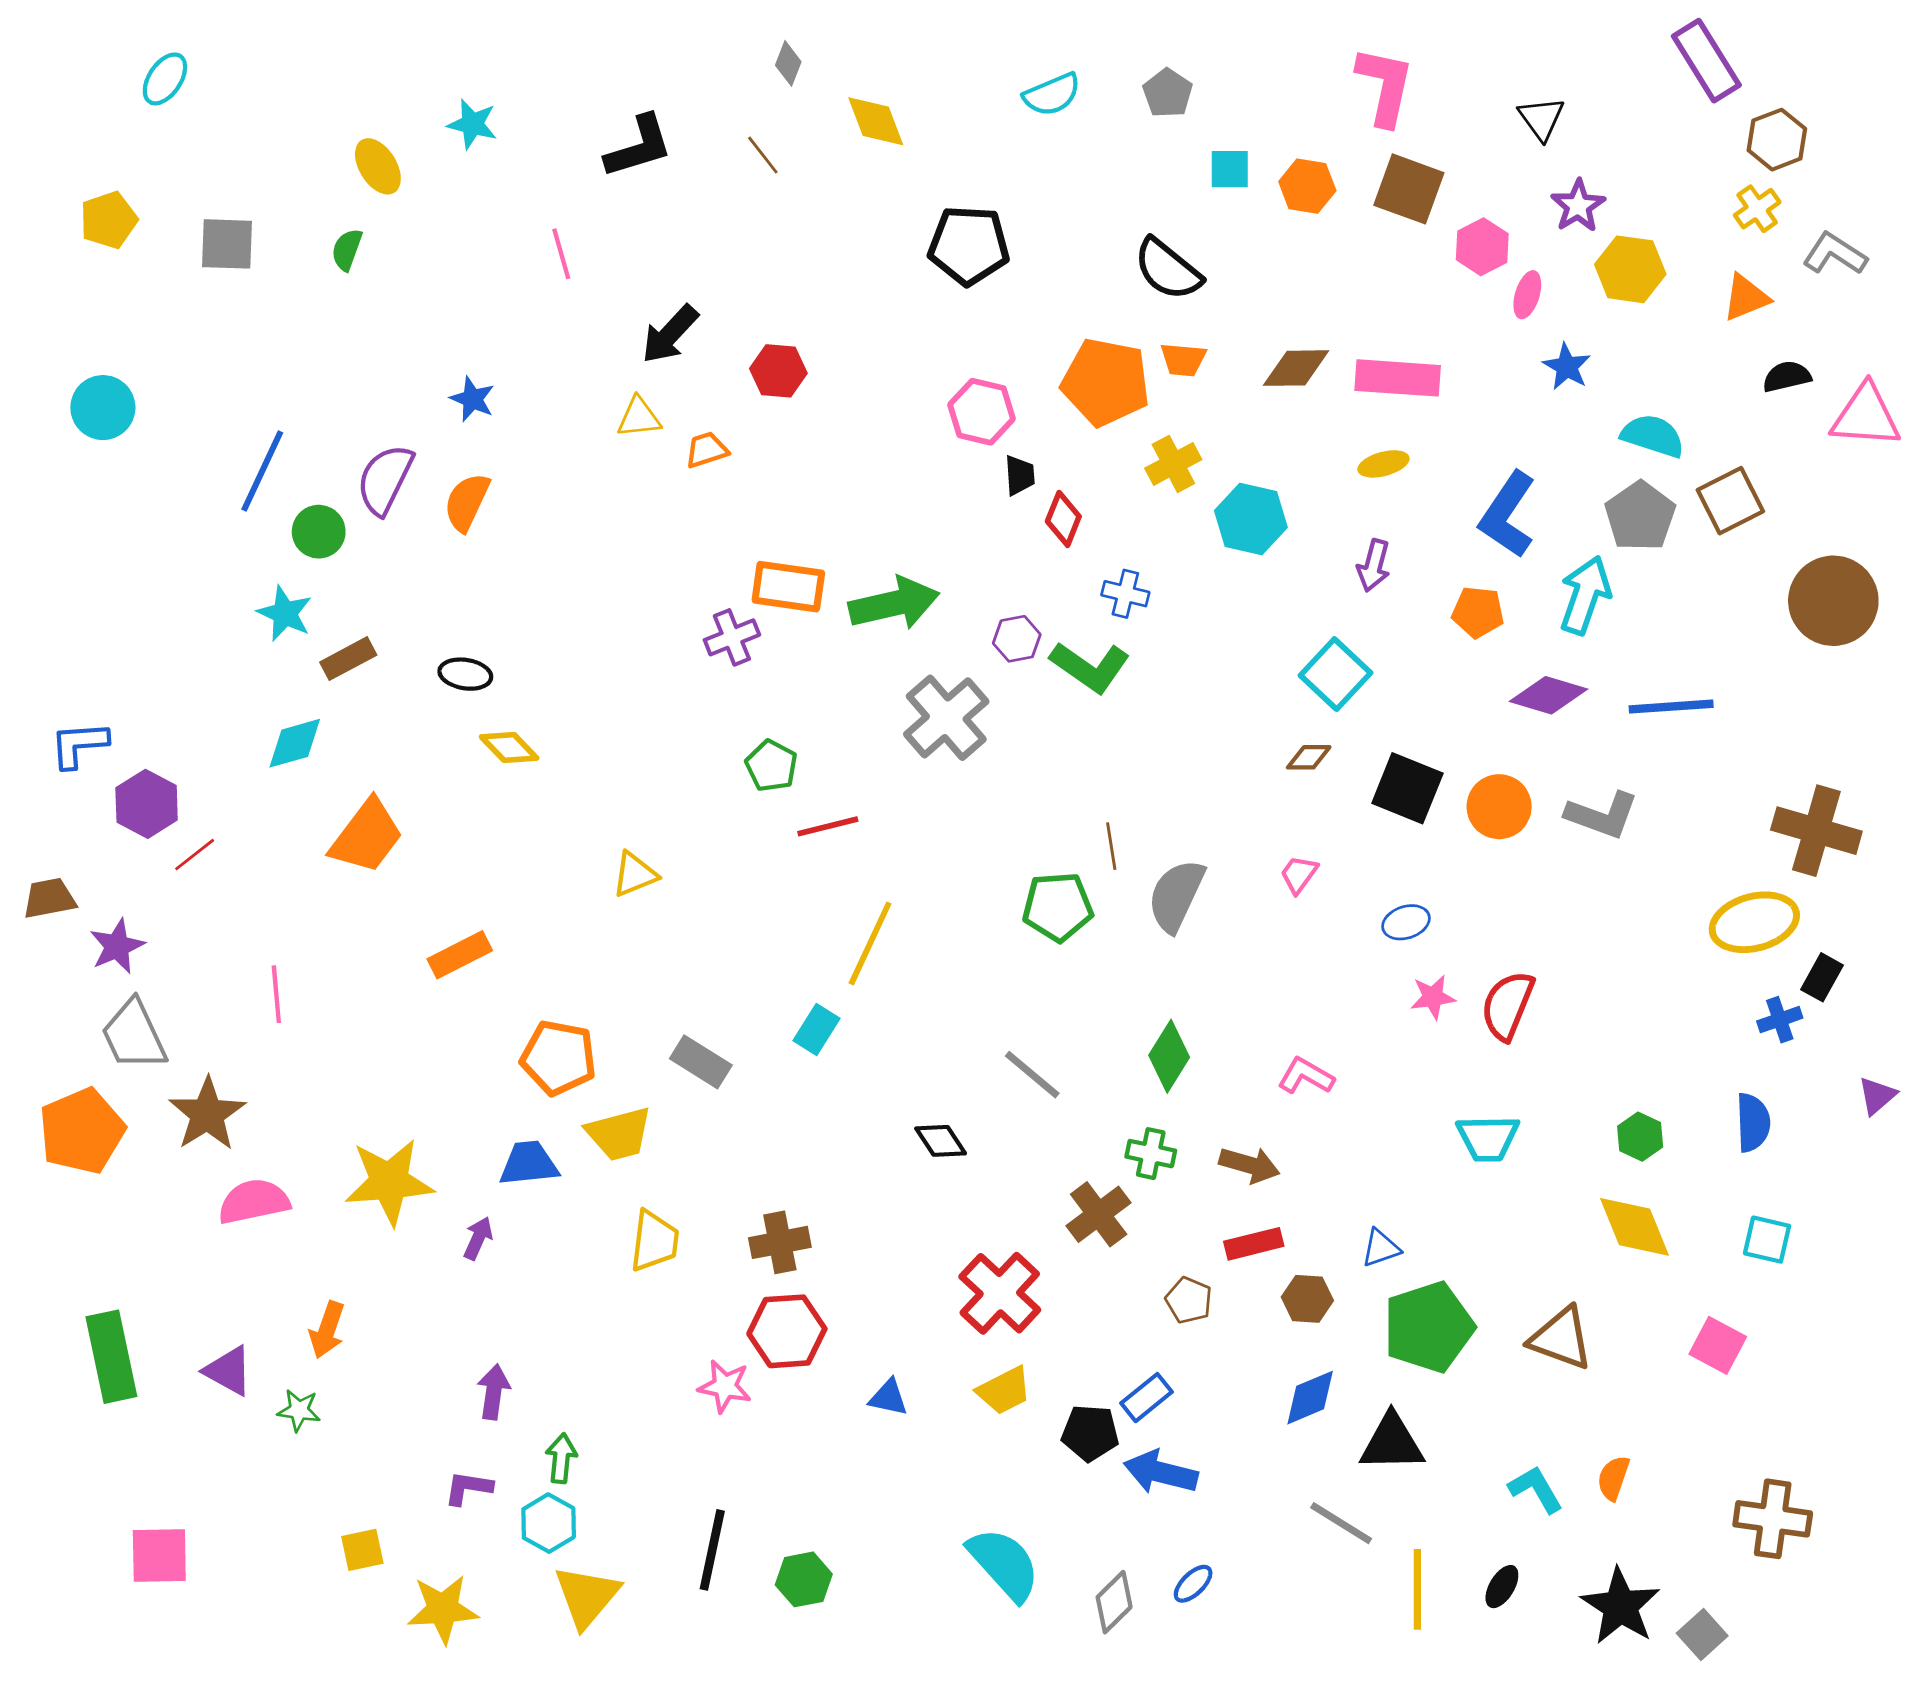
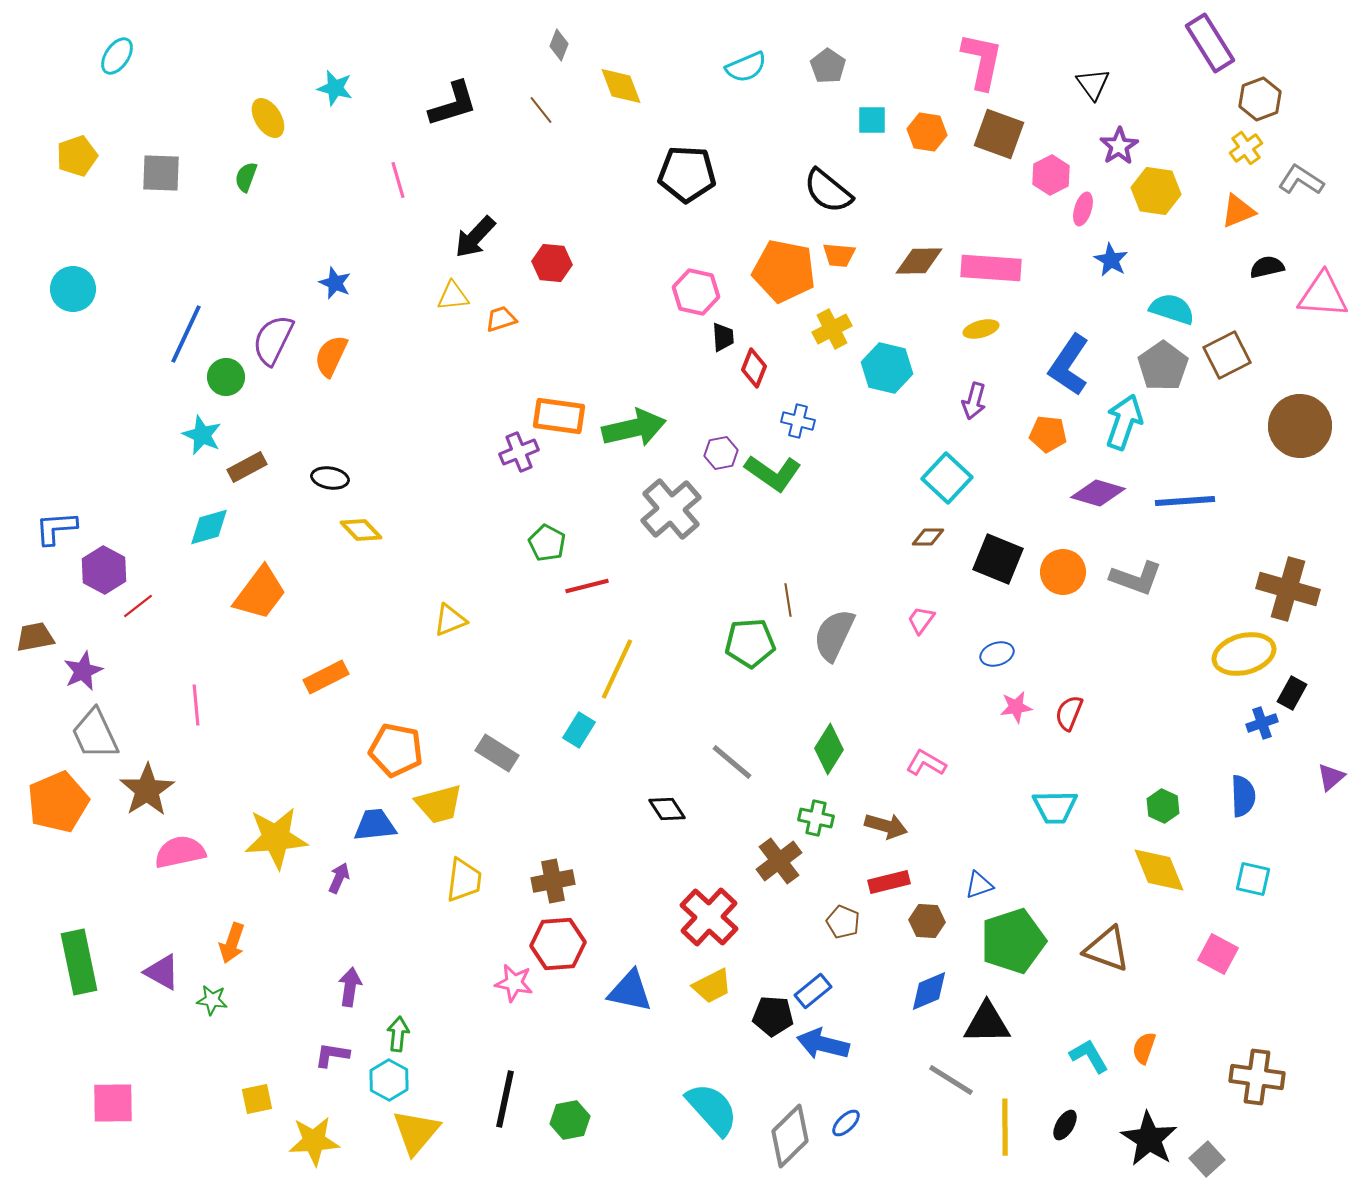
red semicircle: (1508, 1006) -> (1069, 713), size x0.7
blue triangle: (888, 1398) -> (630, 991), size x1.6
gray diamond: (1114, 1602) -> (790, 1136), size x1.4

